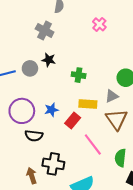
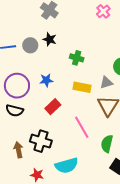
blue star: (51, 110) -> (46, 80), moved
red rectangle: (73, 120) -> (53, 107), moved
black semicircle: (34, 136) -> (15, 111), moved

